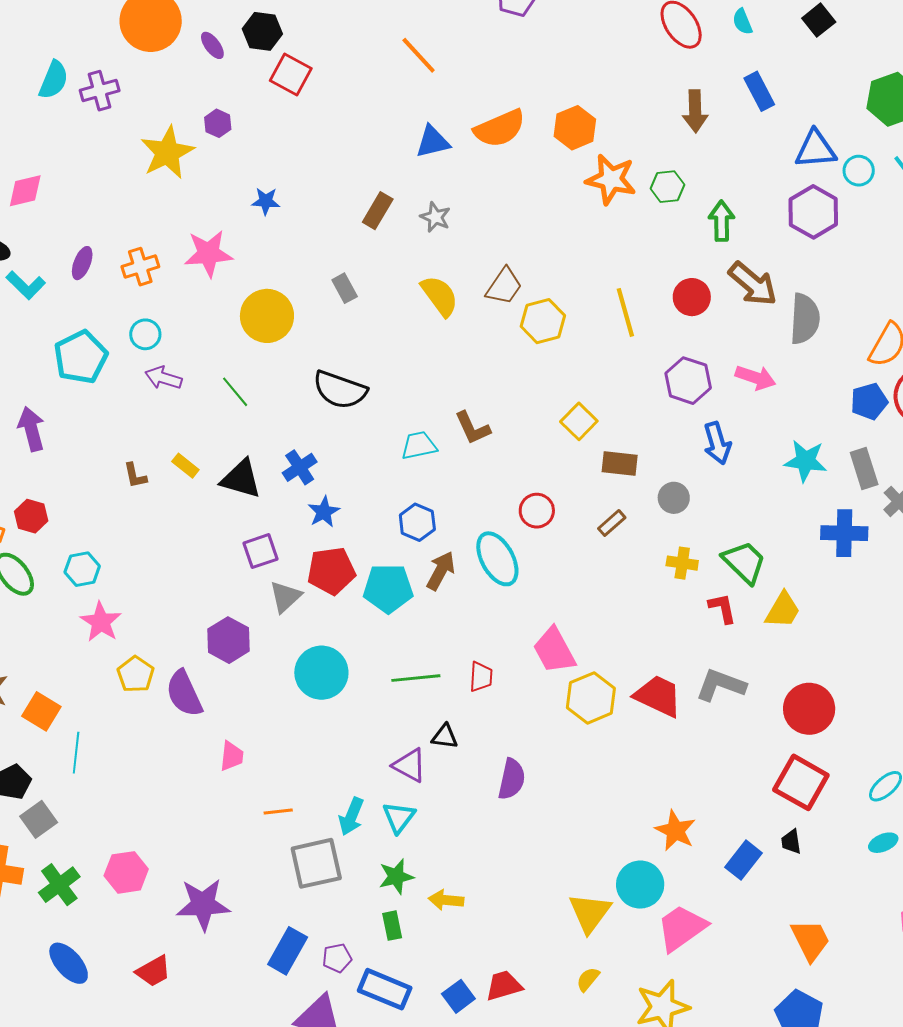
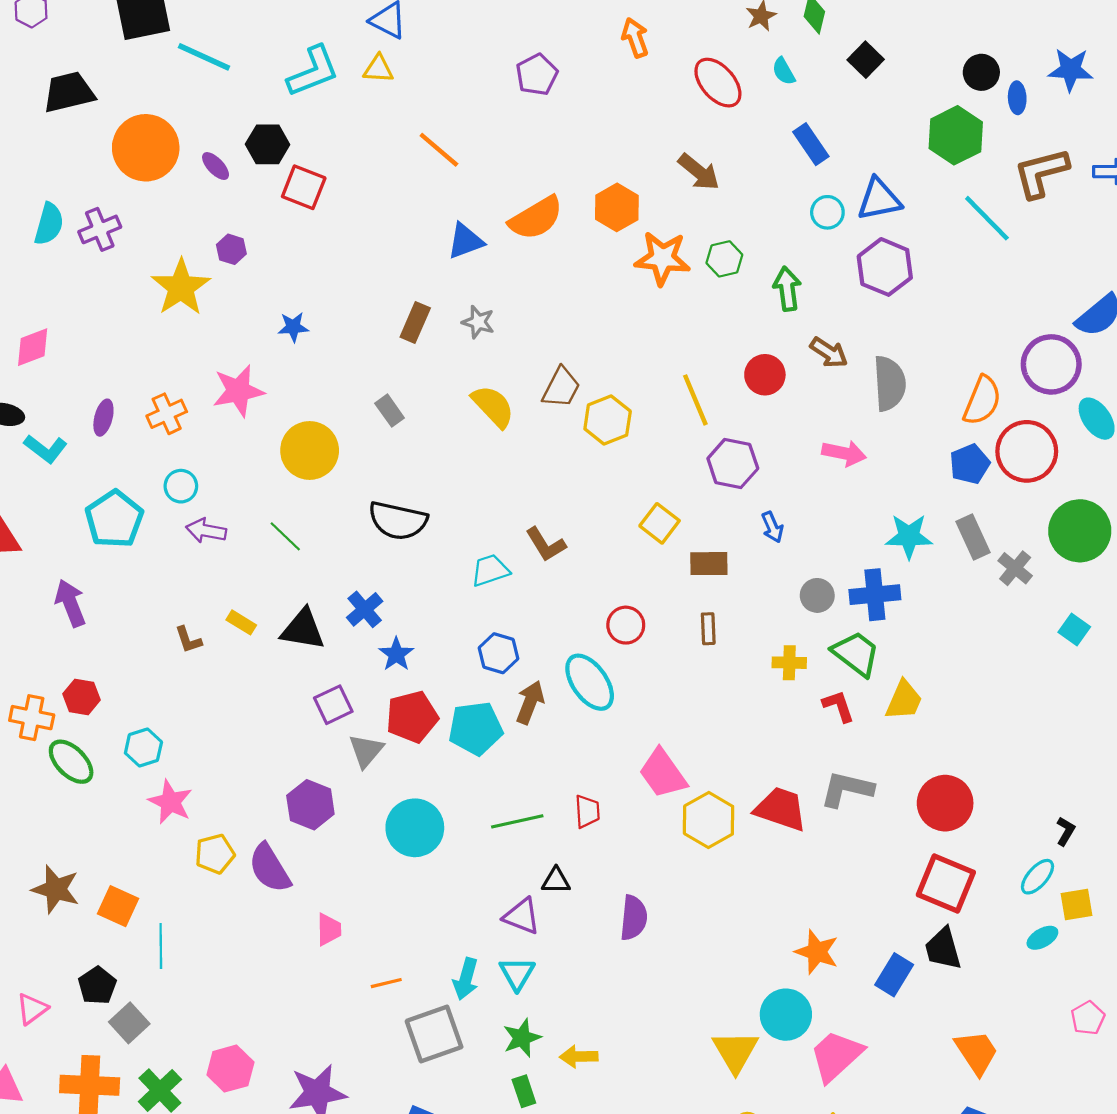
brown arrow: (695, 111) -> (699, 172), moved, turned -42
cyan circle: (859, 171) -> (827, 212), moved
brown arrow: (753, 284) -> (829, 353), size x0.7
purple hexagon: (688, 381) -> (733, 464), moved
blue arrow: (717, 443) -> (772, 527), moved, size x0.7
gray circle: (674, 498) -> (817, 595), moved
brown rectangle: (612, 523) -> (708, 629), turned -44
blue cross: (844, 533) -> (875, 595), moved
yellow pentagon: (136, 674) -> (215, 854), turned 30
black trapezoid: (791, 842) -> (943, 949), size x1.6

